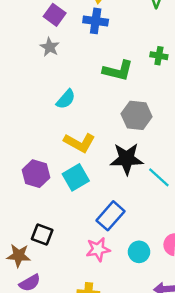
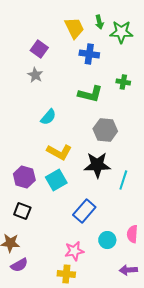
blue cross: (96, 21) -> (89, 54), moved
cyan line: (159, 177) -> (123, 180), turned 66
black square: (42, 234) -> (22, 211), moved
pink star: (98, 249) -> (74, 251), moved

